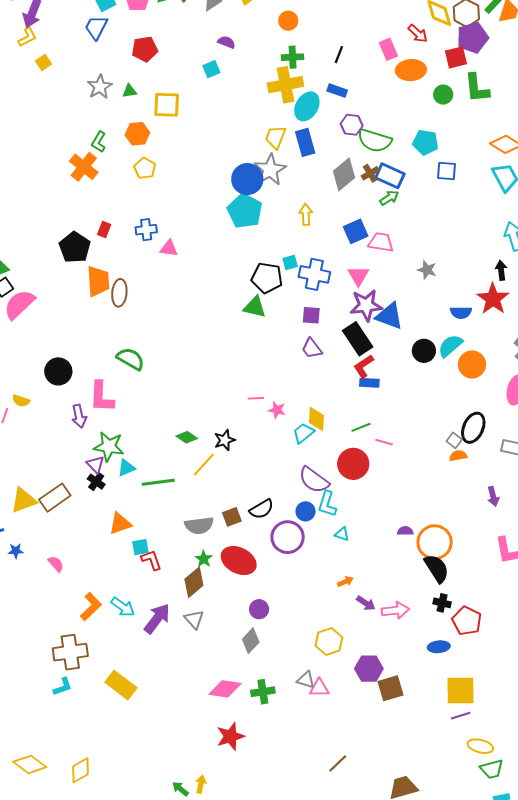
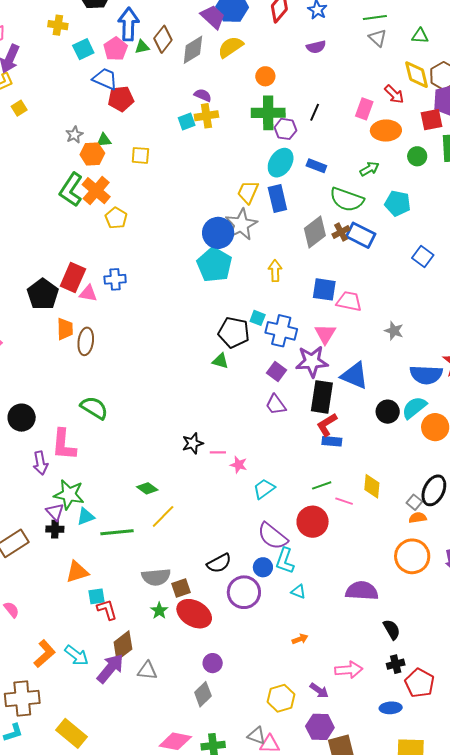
blue trapezoid: (96, 27) -> (105, 79), moved, turned 84
pink rectangle: (388, 49) -> (364, 109), turned 40
green cross: (293, 57) -> (268, 113), size x1.5
yellow cross: (285, 85) -> (206, 116), moved, size x0.7
gray star: (100, 87) -> (74, 135), size x0.7
blue rectangle: (337, 91) -> (316, 166), moved
yellow square: (167, 105) -> (140, 155), size x0.7
purple hexagon: (352, 125) -> (285, 129), moved
orange hexagon: (137, 134) -> (92, 154), moved
green L-shape: (99, 142) -> (71, 190), size x1.6
orange cross: (84, 167) -> (96, 191), moved
blue square: (446, 171) -> (423, 257), moved, turned 30
green arrow: (389, 198) -> (369, 169), moved
red rectangle: (104, 229) -> (73, 278), size x1.8
blue square: (356, 231) -> (324, 289), turned 30
pink triangle: (169, 248) -> (88, 293), moved
cyan square: (290, 263) -> (258, 318), turned 35
orange trapezoid: (98, 281) -> (65, 329), size x0.7
purple star: (366, 305) -> (312, 362), moved
green triangle: (255, 307) -> (220, 361), size x0.7
blue semicircle: (461, 312) -> (426, 375), size x1.5
purple square: (311, 315) -> (277, 372), turned 30
black rectangle: (358, 339) -> (322, 397), turned 40
yellow diamond: (316, 419) -> (372, 486), moved
black star: (225, 440) -> (193, 443), moved
black cross: (96, 482) -> (55, 529), turned -36
brown square: (232, 517) -> (181, 588), moved
purple semicircle: (405, 531) -> (362, 591), size x2.0
orange circle: (435, 542) -> (412, 556), moved
black semicircle: (437, 568) -> (392, 629), size x0.7
brown diamond: (194, 582) -> (123, 646), moved
purple arrow: (366, 603) -> (319, 691), moved
black cross: (442, 603) -> (396, 664), turned -30
gray triangle: (194, 619) -> (147, 671), turned -45

